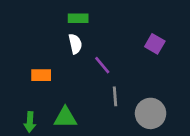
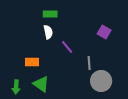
orange rectangle: (41, 75) -> (32, 62), moved
gray line: (115, 96) -> (89, 63), moved
green triangle: (65, 118) -> (41, 84), turned 36

